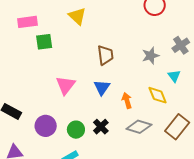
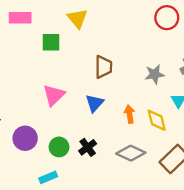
green square: (44, 42) -> (51, 42), moved
orange arrow: (127, 101) -> (130, 114), moved

